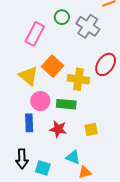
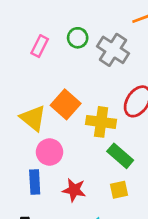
pink rectangle: (35, 34) -> (40, 46), moved, size x0.7
green rectangle: (66, 104) -> (120, 156), moved, turned 36

